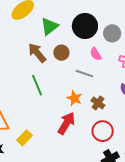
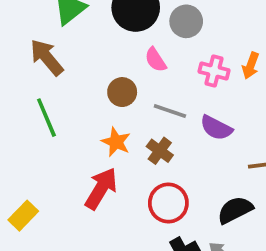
brown circle: (61, 53) -> (122, 92), moved
gray line: (84, 74) -> (170, 111), moved

